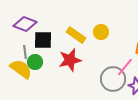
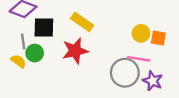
yellow circle: (101, 32) -> (141, 33), moved
pink line: (125, 67) -> (139, 59), turned 60
yellow semicircle: (21, 69) -> (18, 61), size x0.6

